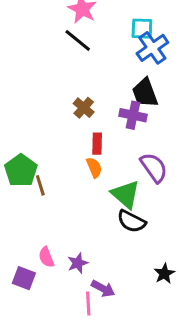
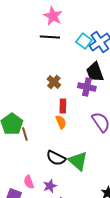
cyan square: (142, 29) -> (84, 41), moved, turned 35
black line: (78, 40) -> (50, 37), turned -36
green triangle: (126, 194) -> (78, 161), moved
black semicircle: (131, 221) -> (56, 158), moved

